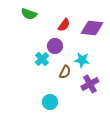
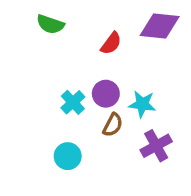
purple diamond: (92, 28) -> (160, 26), moved
purple circle: (55, 46) -> (106, 94), moved
cyan circle: (50, 102) -> (68, 156), moved

